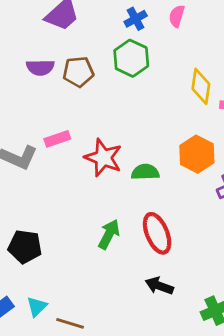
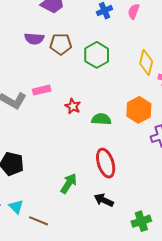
green hexagon: (131, 58) -> (97, 55), moved
red star: (103, 158) -> (73, 106), size x0.6
green arrow: (109, 234) -> (69, 183), moved
cyan triangle: (37, 307) -> (16, 207), turned -35

